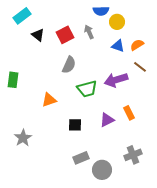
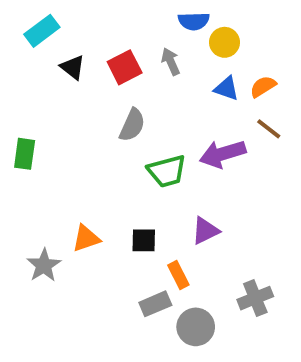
orange triangle: (49, 100) -> (86, 238), moved
orange rectangle: (129, 113) -> (178, 275), moved

